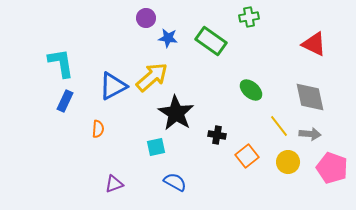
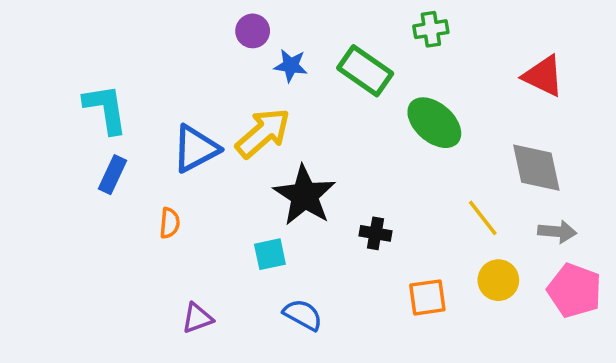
green ellipse: (251, 90) -> (434, 123), moved, size x1.4
gray arrow: (310, 134) -> (557, 232), moved
orange square: (247, 156) -> (427, 297), moved, turned 30

